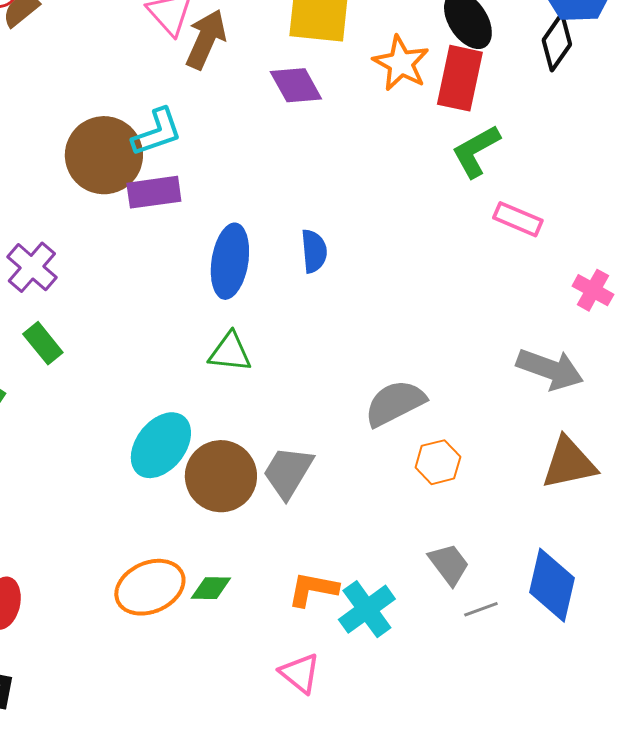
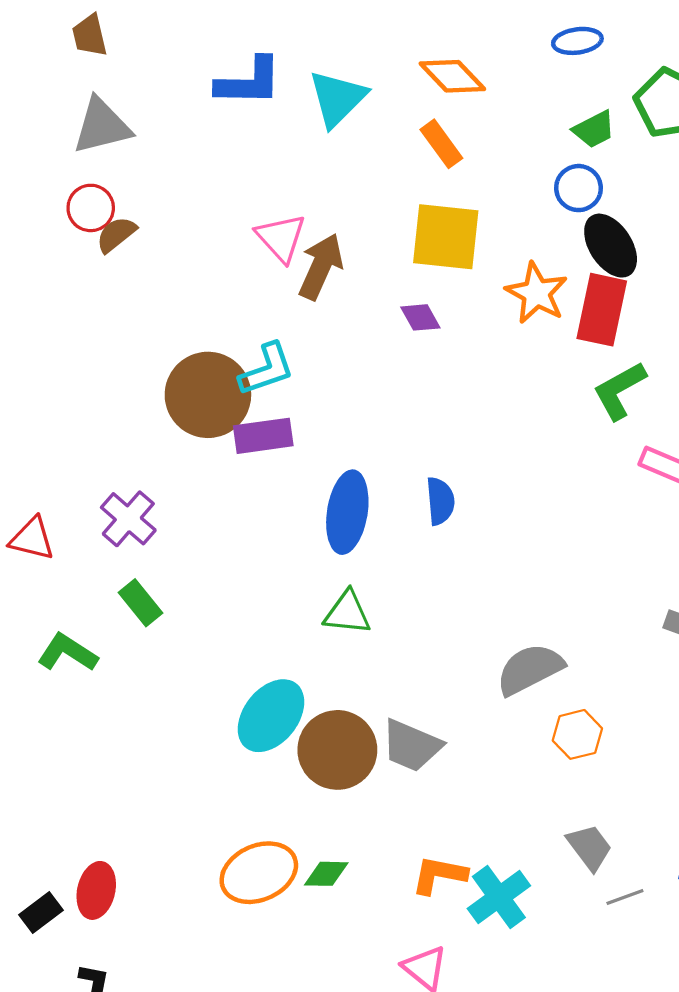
purple diamond: (296, 85) -> (420, 317), size x0.7
gray trapezoid: (288, 472) -> (411, 746), turned -98

